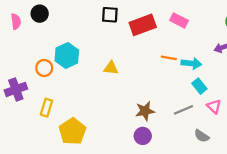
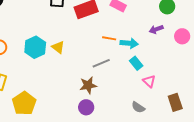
cyan hexagon: (67, 56) -> (35, 47), moved
yellow triangle: (111, 68) -> (58, 47), turned 32
gray line: (184, 110) -> (101, 63), moved

